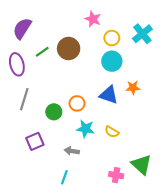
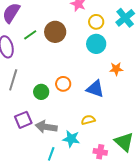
blue triangle: (109, 95) -> (95, 89), moved
cyan star: (85, 129) -> (71, 139), moved
yellow semicircle: (112, 132) -> (88, 120), moved, turned 136
gray arrow: (72, 151) -> (46, 127), moved, size x1.5

